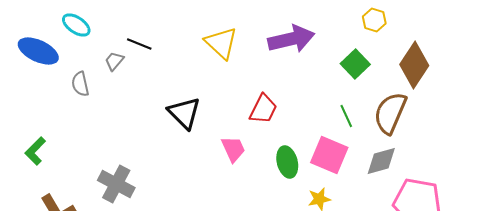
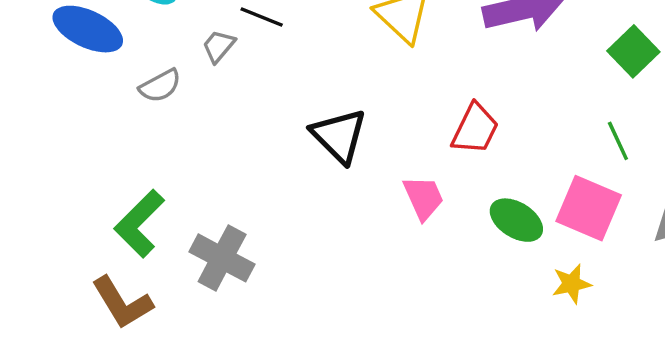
gray semicircle: (80, 84) -> (160, 86), turned -105
green L-shape: (35, 151) -> (139, 224), moved, size x1.4
green ellipse: (287, 162) -> (516, 220), turned -44

